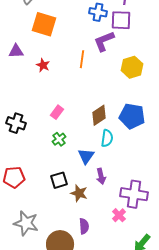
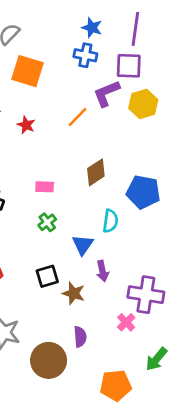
blue cross: (98, 12) -> (85, 55), moved
orange line: (82, 59) -> (77, 117), turned 36
yellow hexagon: (132, 67) -> (143, 104), moved
pink rectangle: (57, 112) -> (45, 187), turned 56
brown diamond: (99, 115) -> (96, 172), moved

